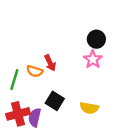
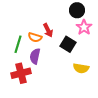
black circle: (96, 39) -> (77, 10), moved
black square: (55, 101) -> (68, 44), moved
purple semicircle: (35, 118) -> (35, 56), moved

